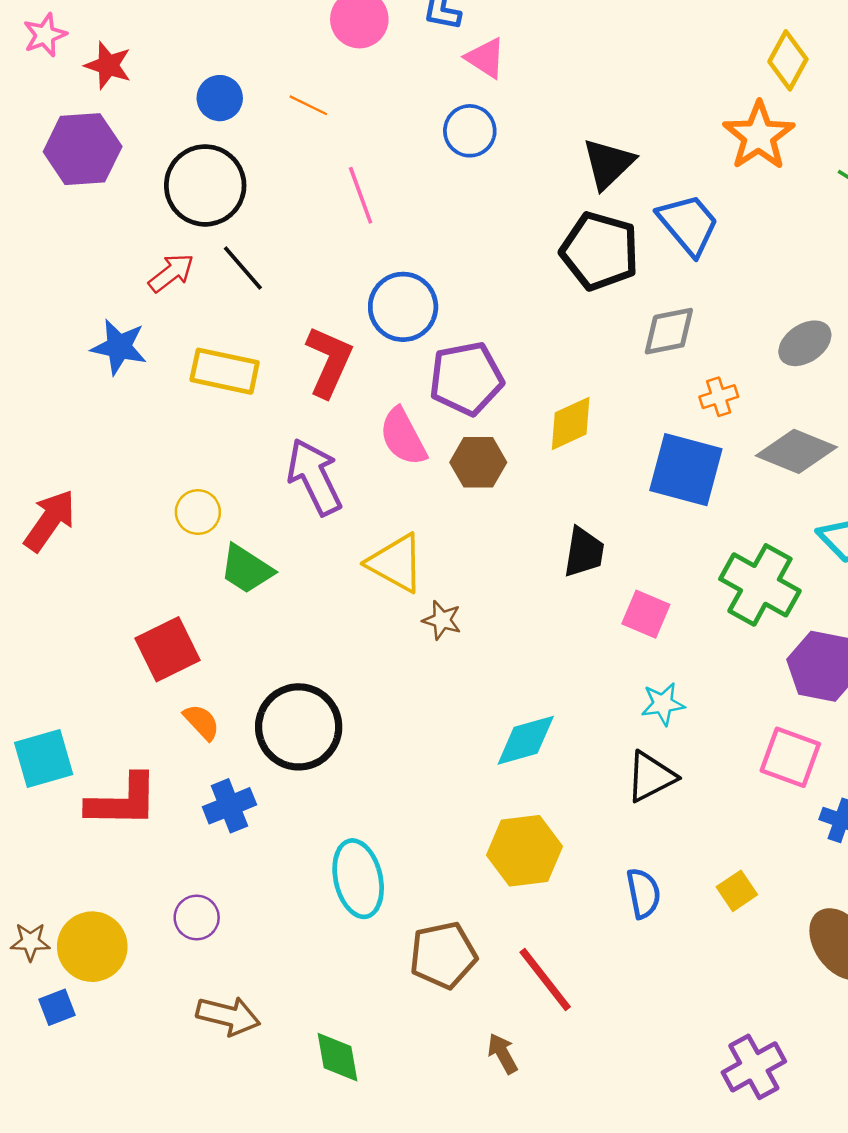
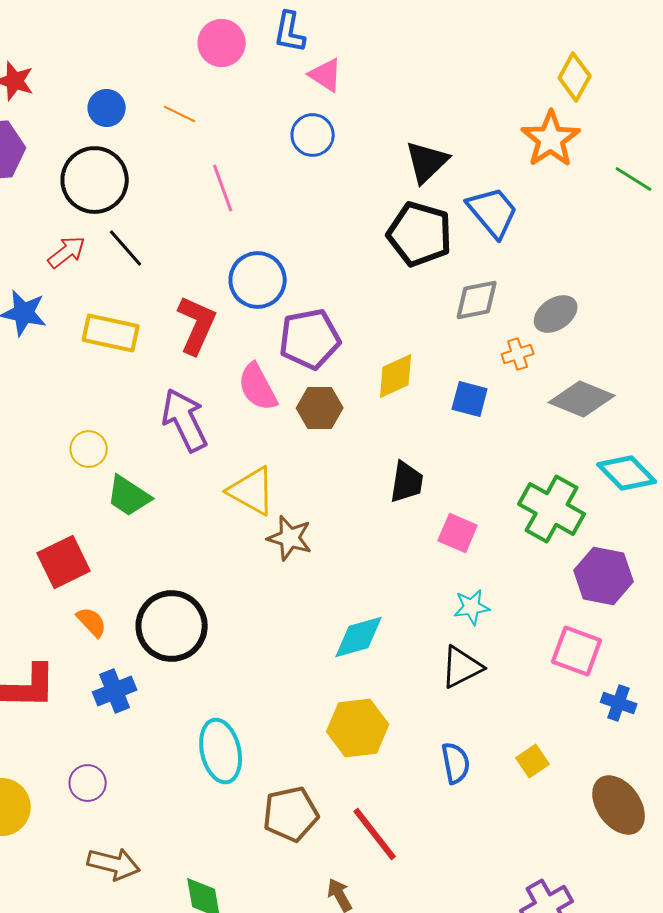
gray ellipse: (805, 343) -> (556, 314), moved
blue square: (686, 470) -> (470, 399), moved, size x0.6
brown star: (442, 620) -> (290, 538), size x1.4

